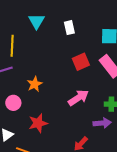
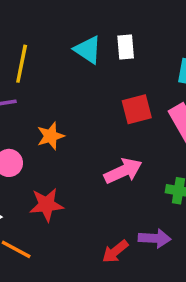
cyan triangle: (36, 21) -> (88, 50), moved, turned -36
purple arrow: (102, 123) -> (155, 238), moved

